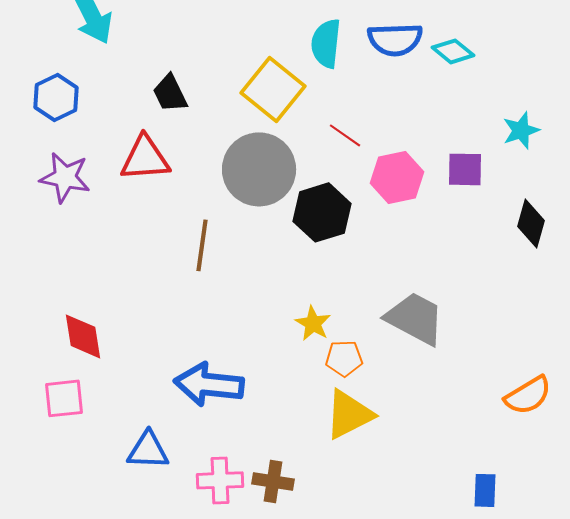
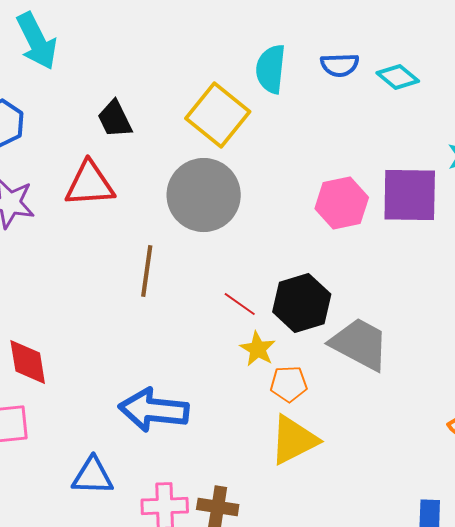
blue semicircle: (395, 39) -> (340, 65), size x0.7
red line: (345, 135) -> (240, 304), moved
purple square: (465, 169) -> (410, 195), size x1.6
black hexagon: (322, 212) -> (302, 303), moved

